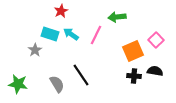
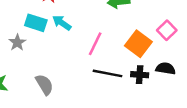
pink line: (96, 35) -> (95, 44), moved
orange square: (133, 51) -> (138, 44), turned -30
black line: (81, 75) -> (107, 73), moved, turned -45

